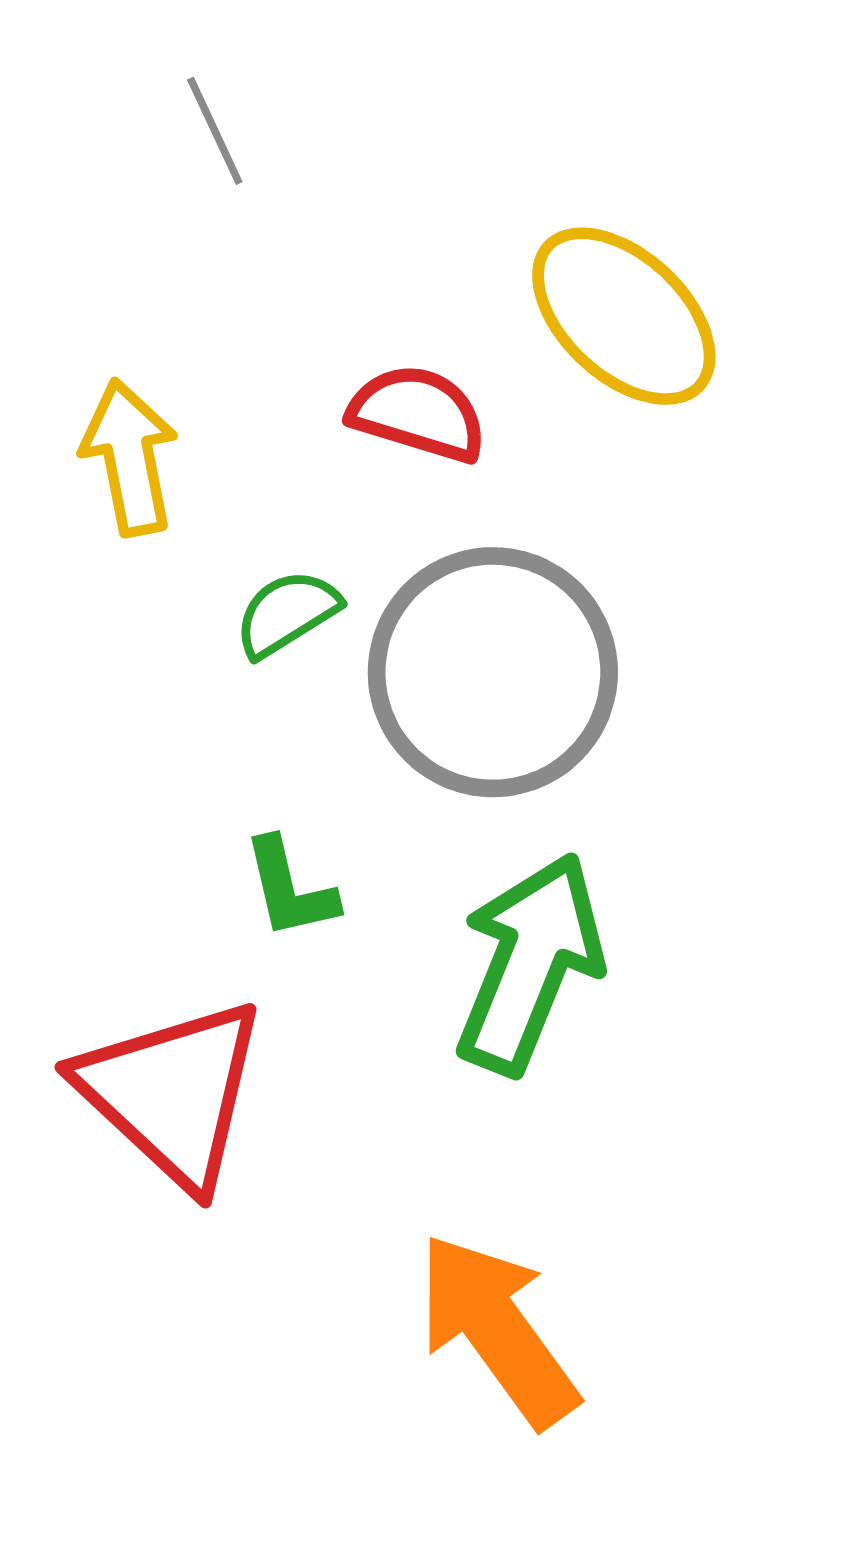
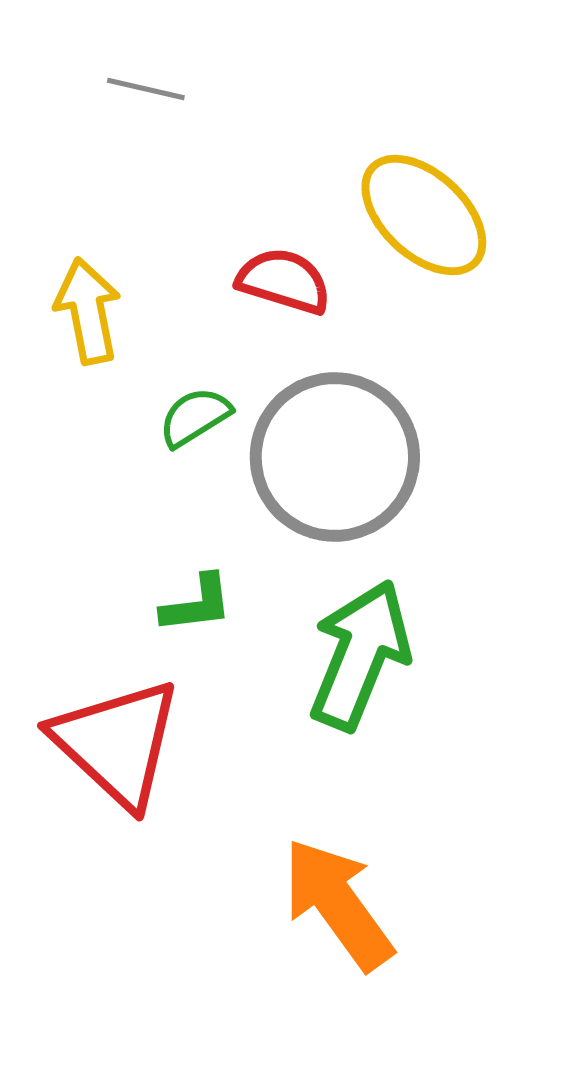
gray line: (215, 131) -> (146, 89), turned -52
green L-shape: (290, 888) -> (197, 604), turned -84

